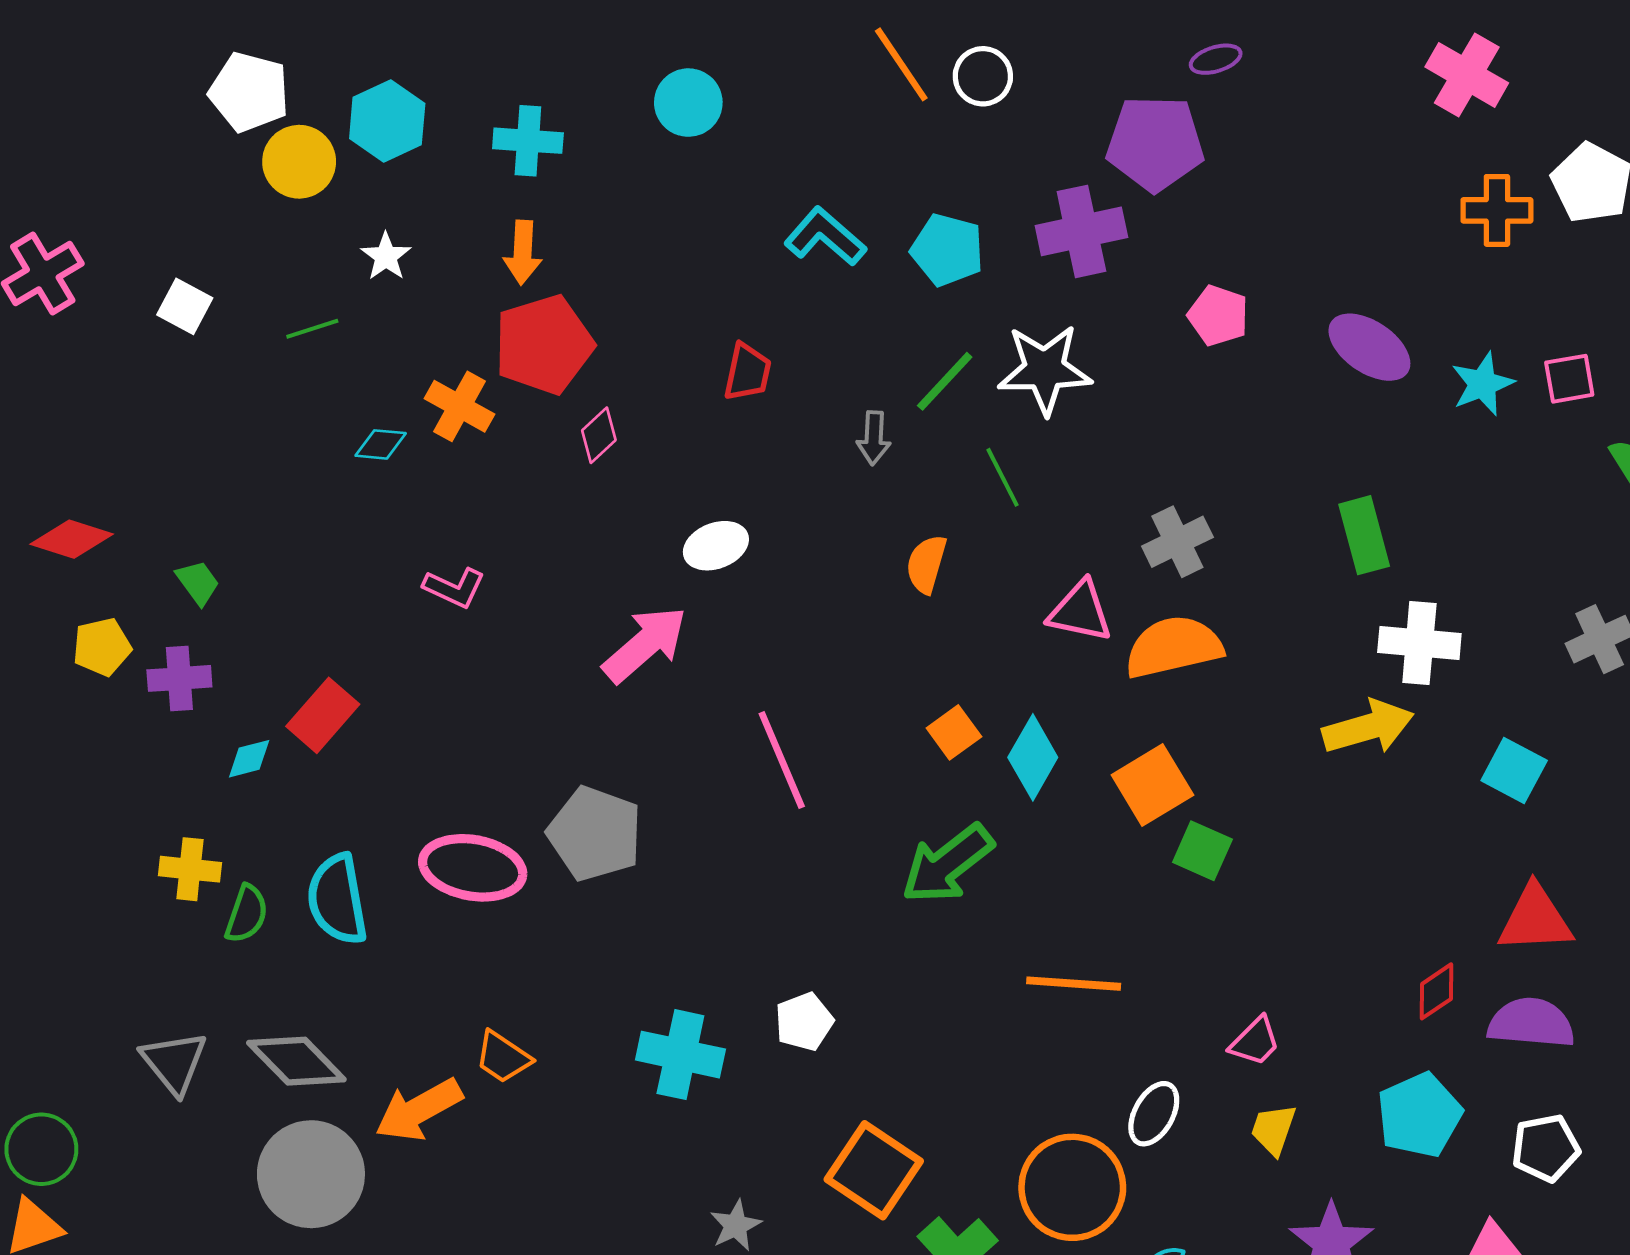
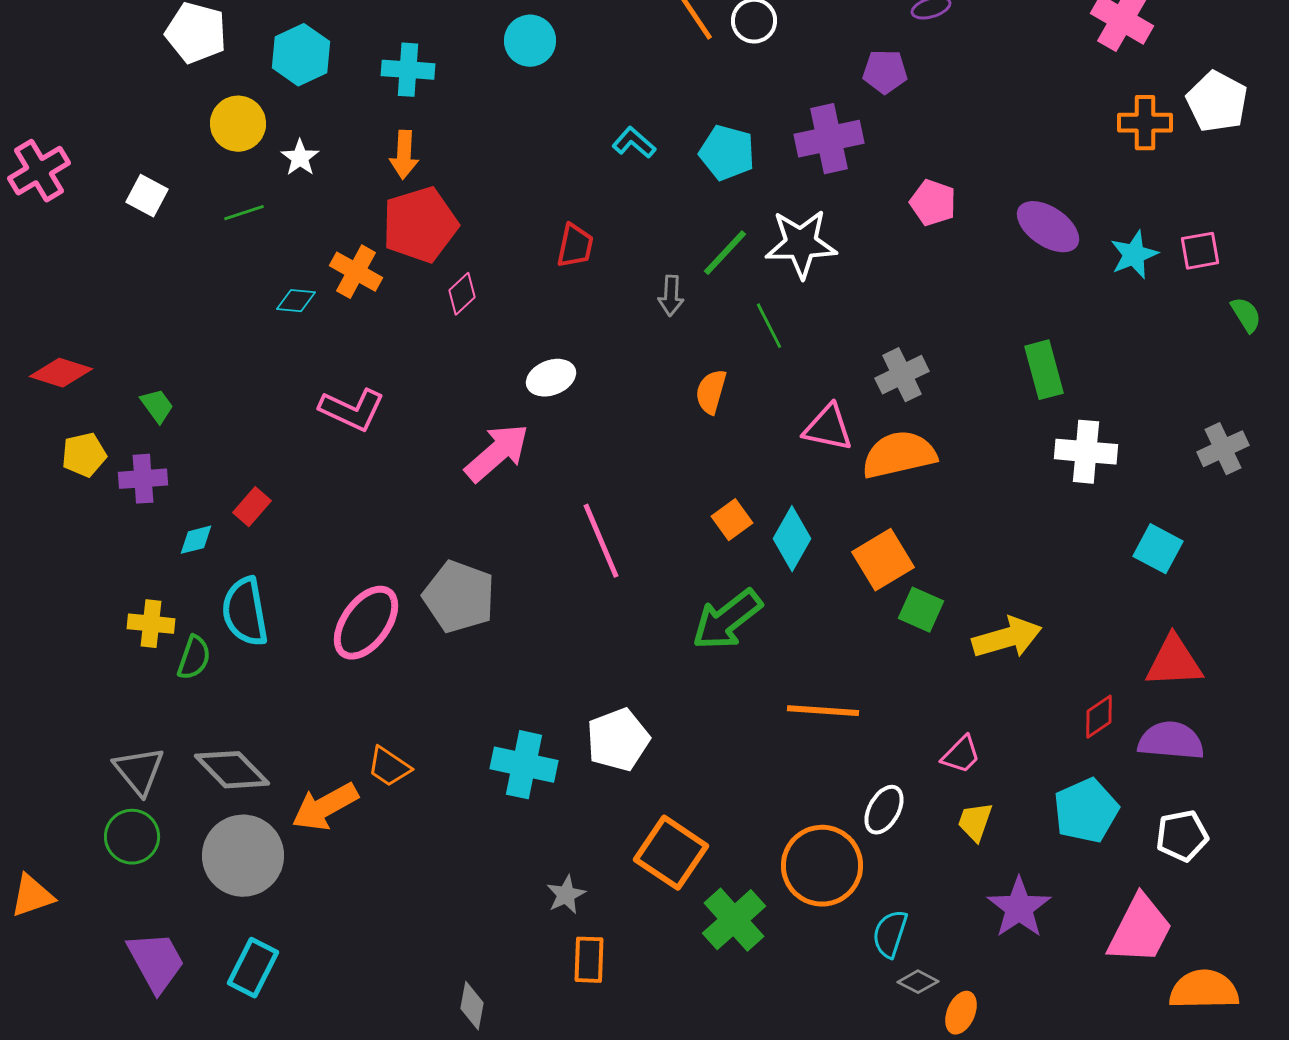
purple pentagon: (1155, 143) -> (885, 72), size x0.6
yellow circle: (299, 162) -> (238, 124), moved
cyan L-shape: (825, 237) -> (634, 143), size x0.7
pink L-shape: (454, 588) -> (352, 410), size x1.4
red rectangle: (323, 715) -> (252, 507), size x0.7
yellow arrow: (1368, 727) -> (1007, 638), moved
pink ellipse: (473, 868) -> (366, 623), turned -64
cyan semicircle: (337, 899) -> (245, 612), moved
white pentagon: (804, 1022) -> (618, 740), size x1.4
green circle: (41, 1149) -> (132, 837), moved

